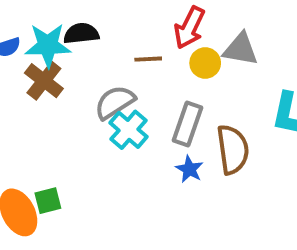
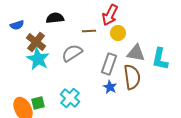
cyan star: (48, 45) -> (38, 59), moved, turned 30
gray triangle: (241, 49) -> (136, 53), moved
cyan cross: (128, 130) -> (70, 98), moved

